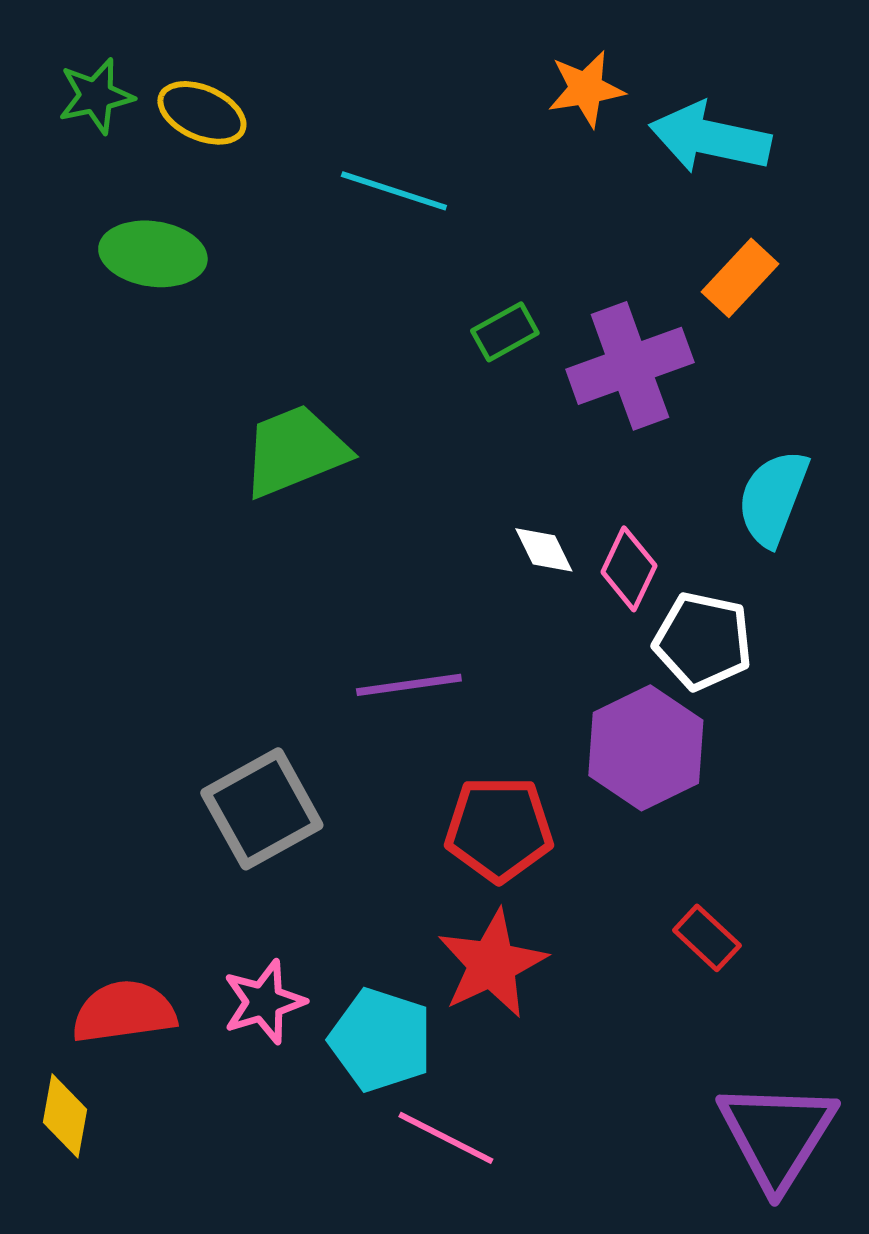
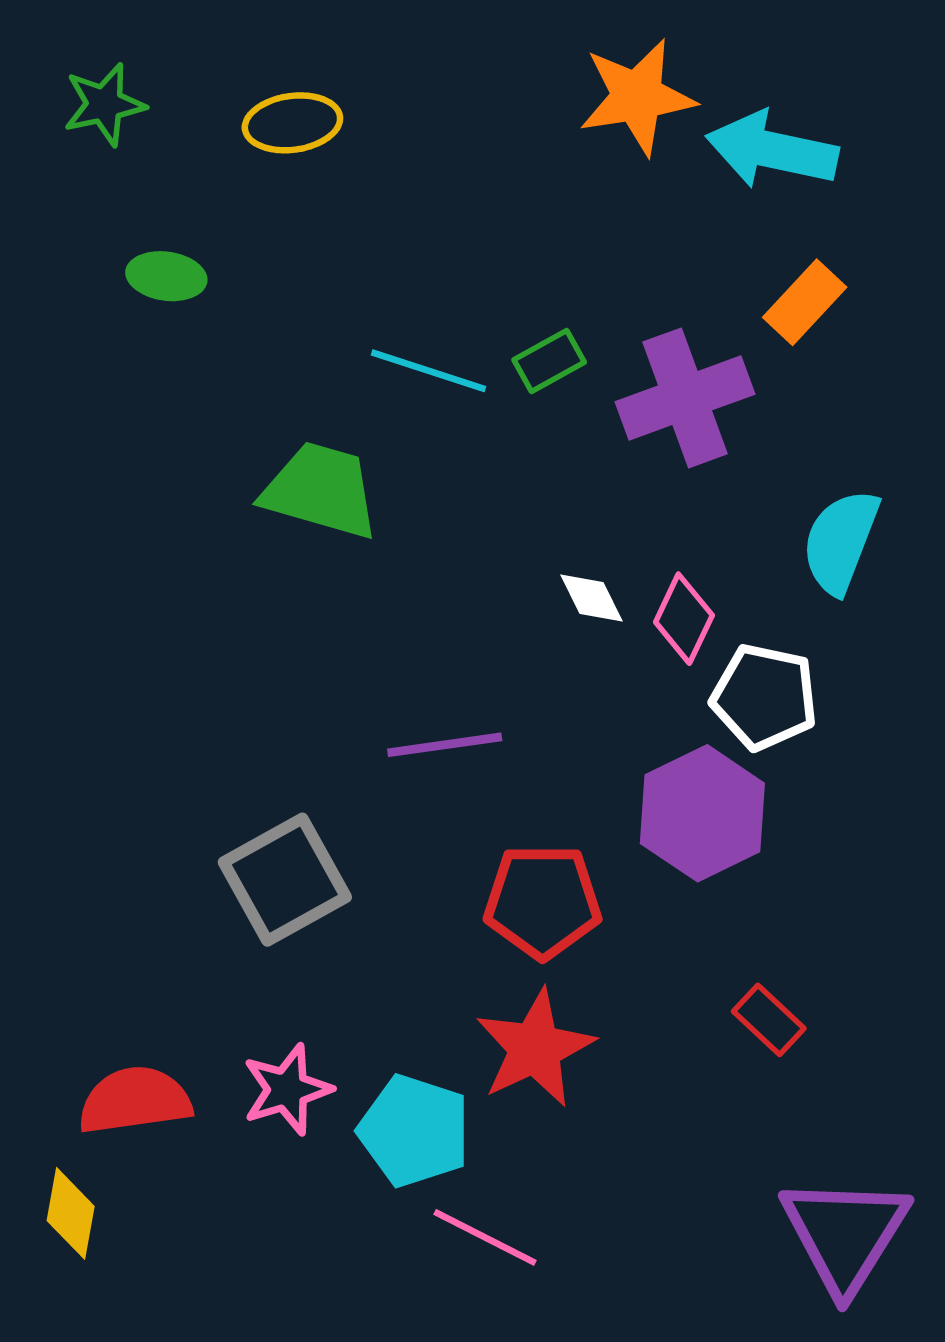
orange star: (586, 89) -> (637, 97), size x1.4
yellow ellipse: (202, 113) -> (292, 123), moved, turned -32
cyan line: (394, 191) -> (428, 371), moved
green ellipse: (153, 254) -> (166, 276), size x0.7
green trapezoid: (295, 451) -> (321, 490), turned 38

